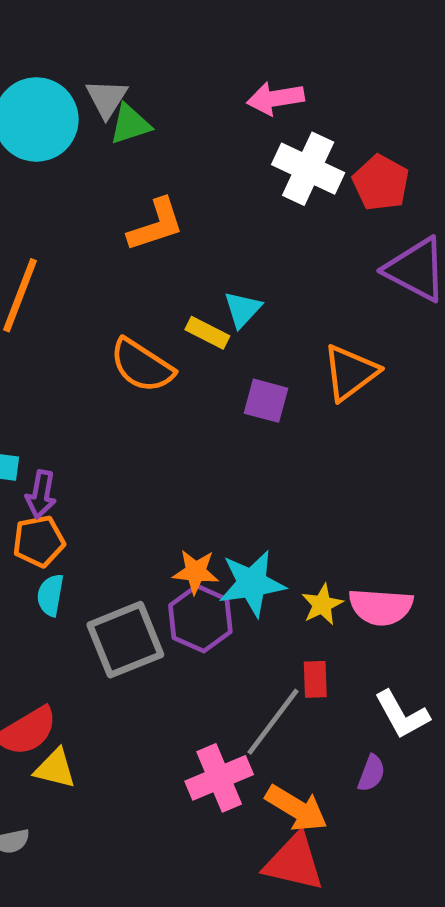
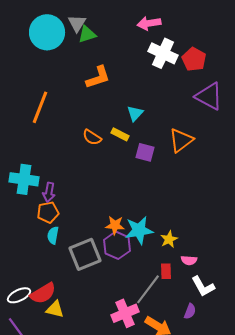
yellow rectangle: (207, 333) -> (120, 134), moved
orange semicircle: (142, 366) -> (92, 137), size x0.7
pink semicircle: (381, 607) -> (189, 260), moved, size x0.6

